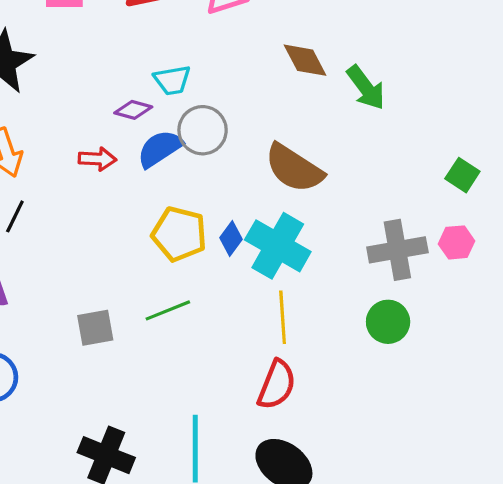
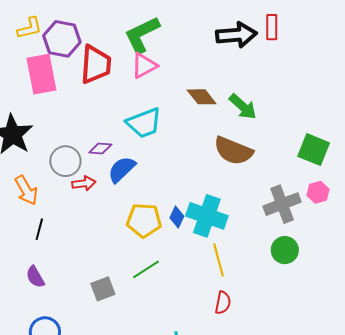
cyan trapezoid: (172, 80) -> (144, 123), moved, size x1.5
gray circle: (203, 130) -> (65, 161), moved
brown semicircle: (294, 168) -> (233, 151), moved
green square: (462, 175) -> (314, 150), size x1.5
red semicircle: (277, 385) -> (223, 303), size x0.7

